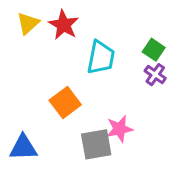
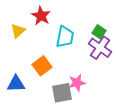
yellow triangle: (28, 23) -> (18, 31), moved
purple cross: (155, 75) -> (100, 48), size x1.6
blue triangle: (23, 148) -> (16, 84), moved

